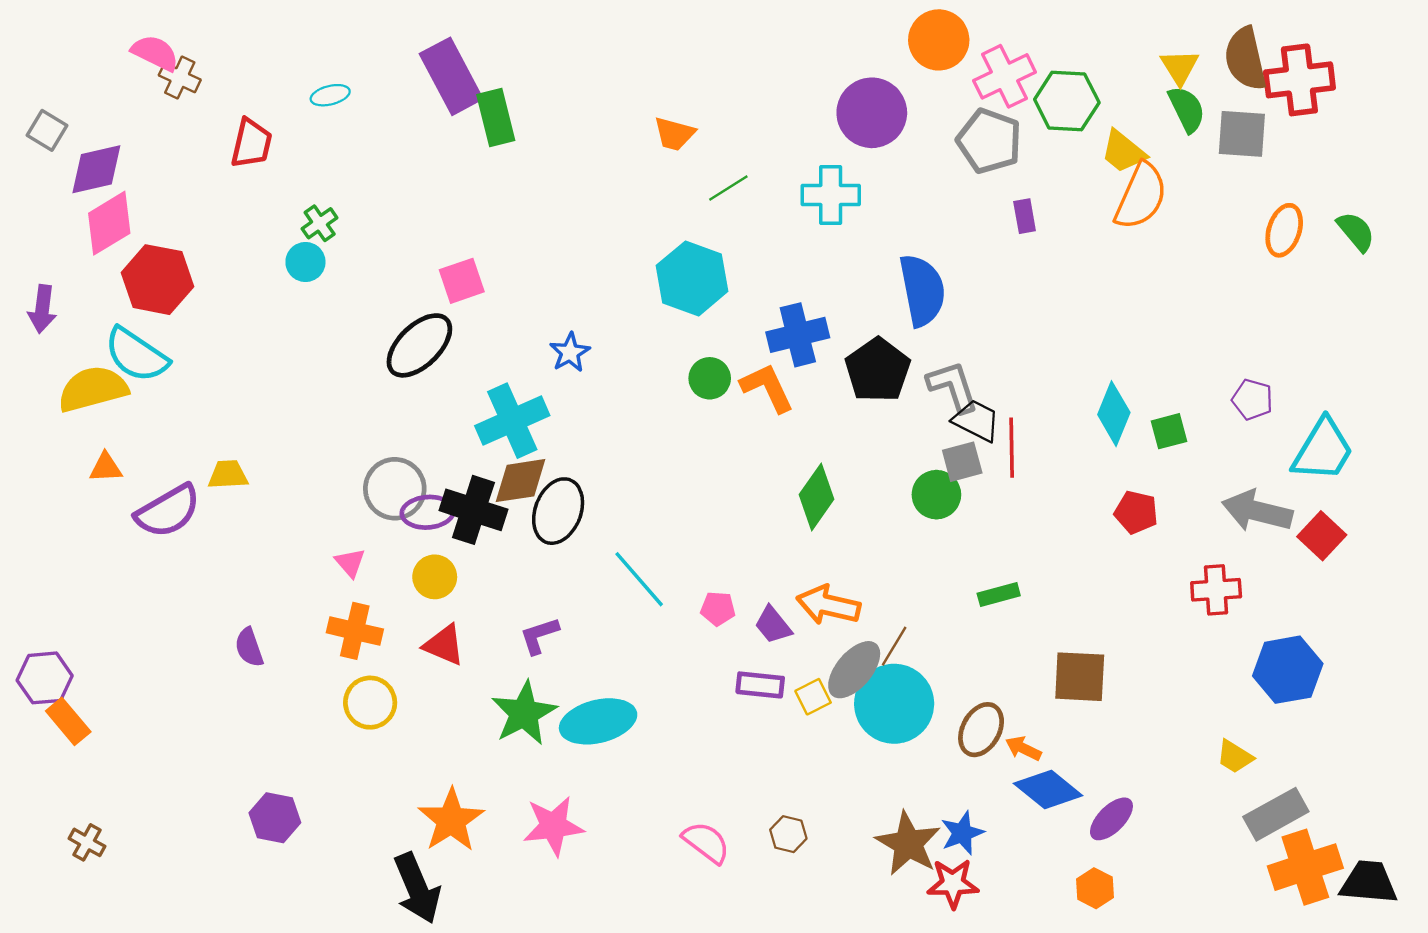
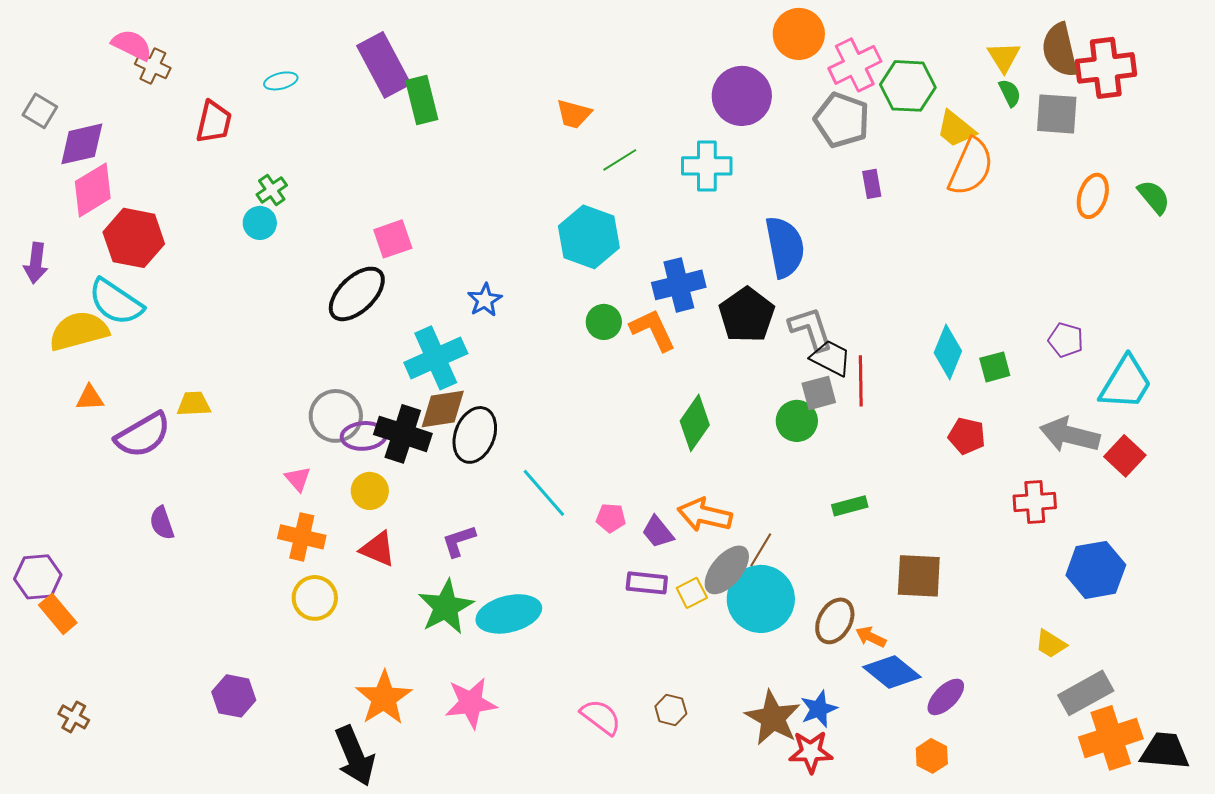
green semicircle: (1187, 109) -> (1010, 93), size x0.7
purple semicircle: (249, 647) -> (162, 523), moved

